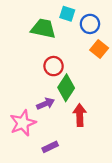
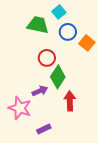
cyan square: (67, 14) -> (59, 12), turned 32
blue circle: (90, 24) -> (68, 32), moved
pink star: (23, 123) -> (20, 108), turned -30

